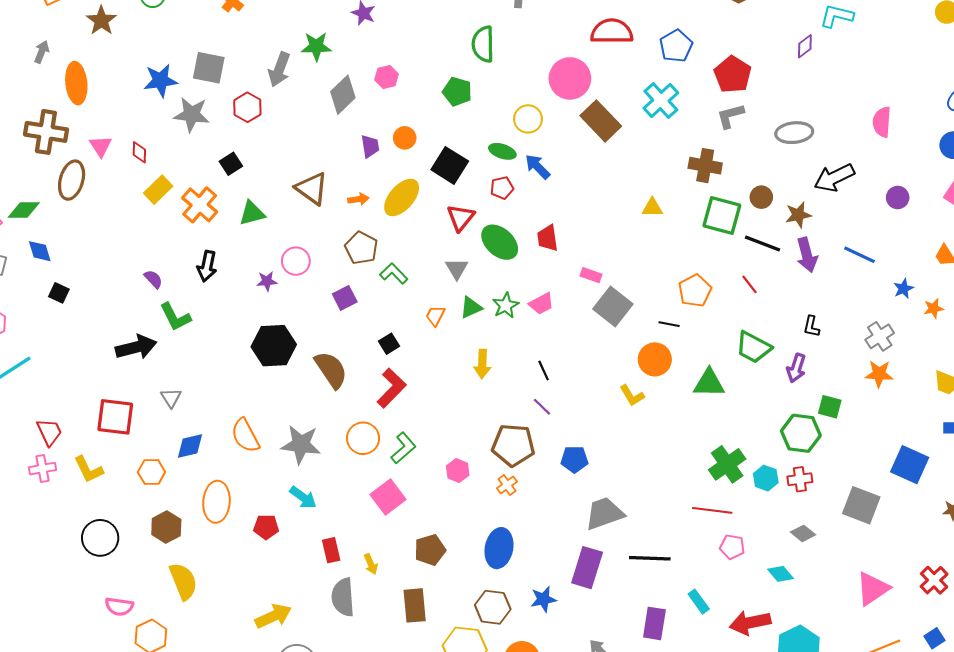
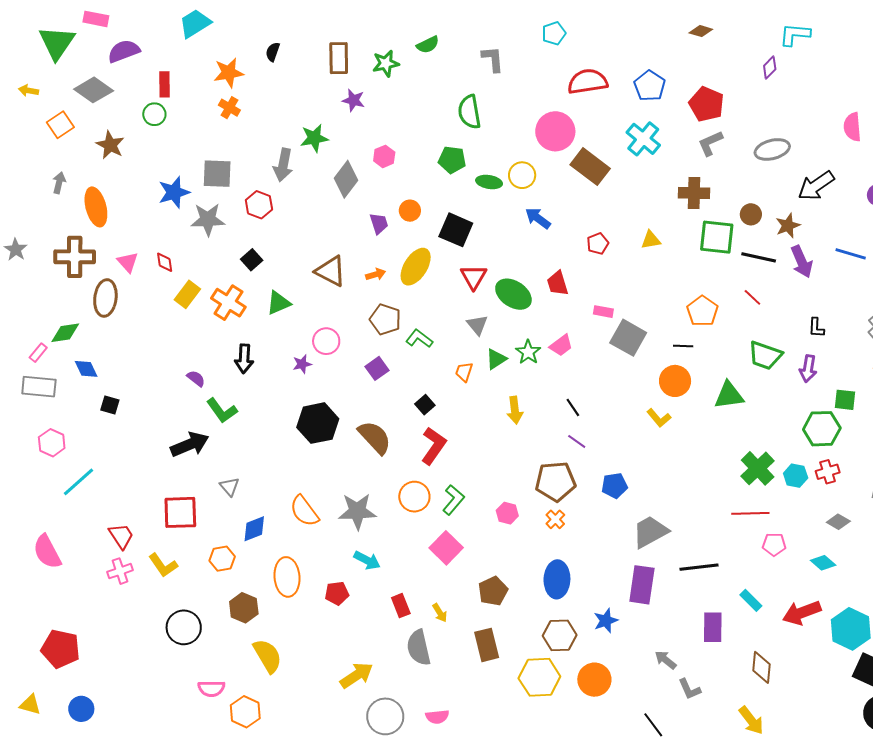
green ellipse: (502, 151) -> (489, 182), moved
red pentagon: (502, 188) -> (598, 244), moved

